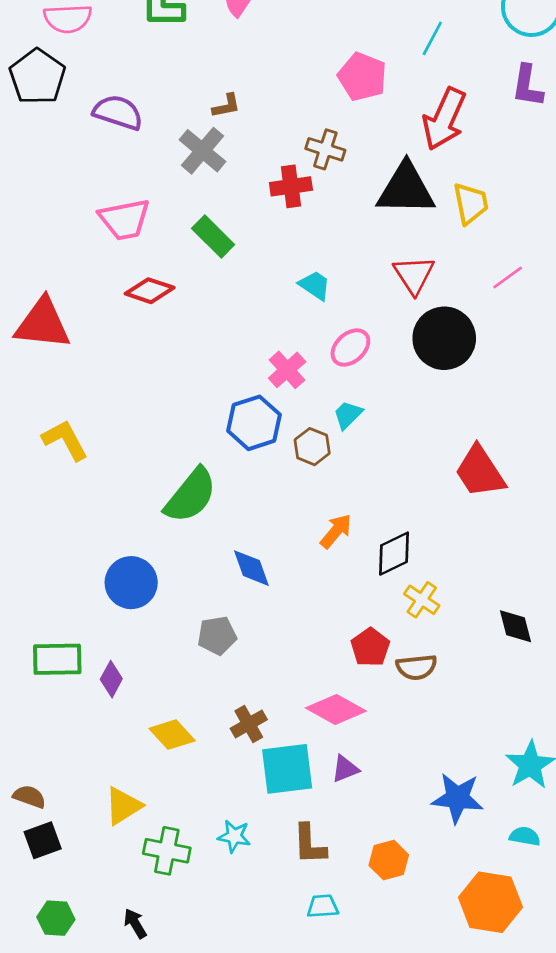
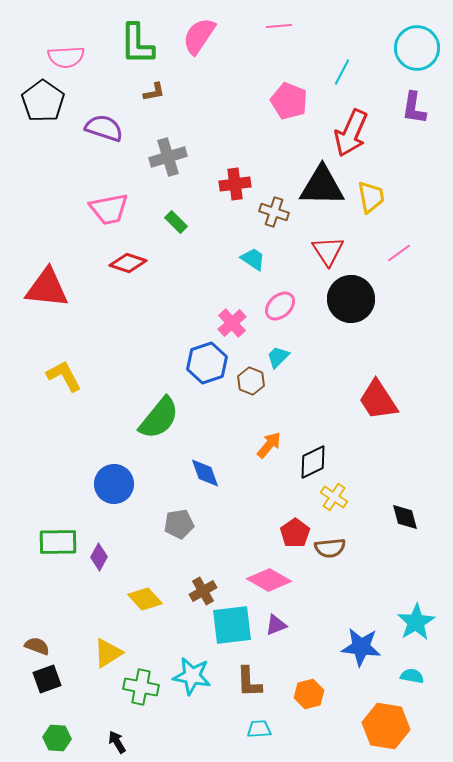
brown L-shape: (226, 106) -> (154, 92), moved
brown cross: (325, 149) -> (274, 212), moved
gray cross: (202, 151) -> (168, 157), turned 33
green rectangle: (213, 237) -> (176, 222), size x0.7
cyan star: (234, 836) -> (192, 676), size x1.5

